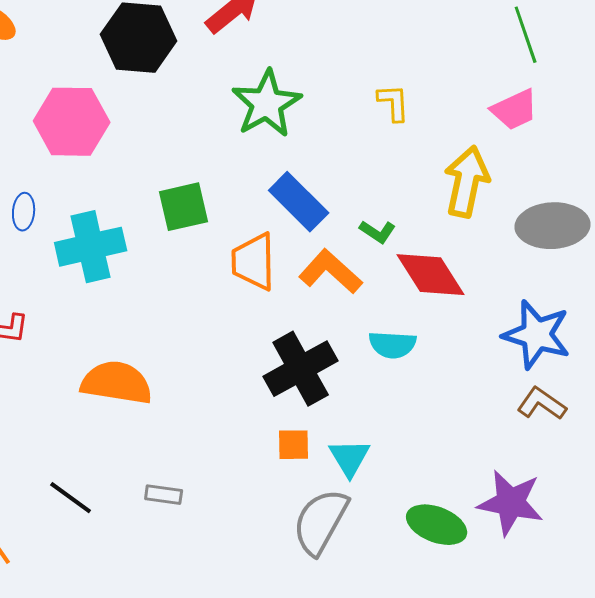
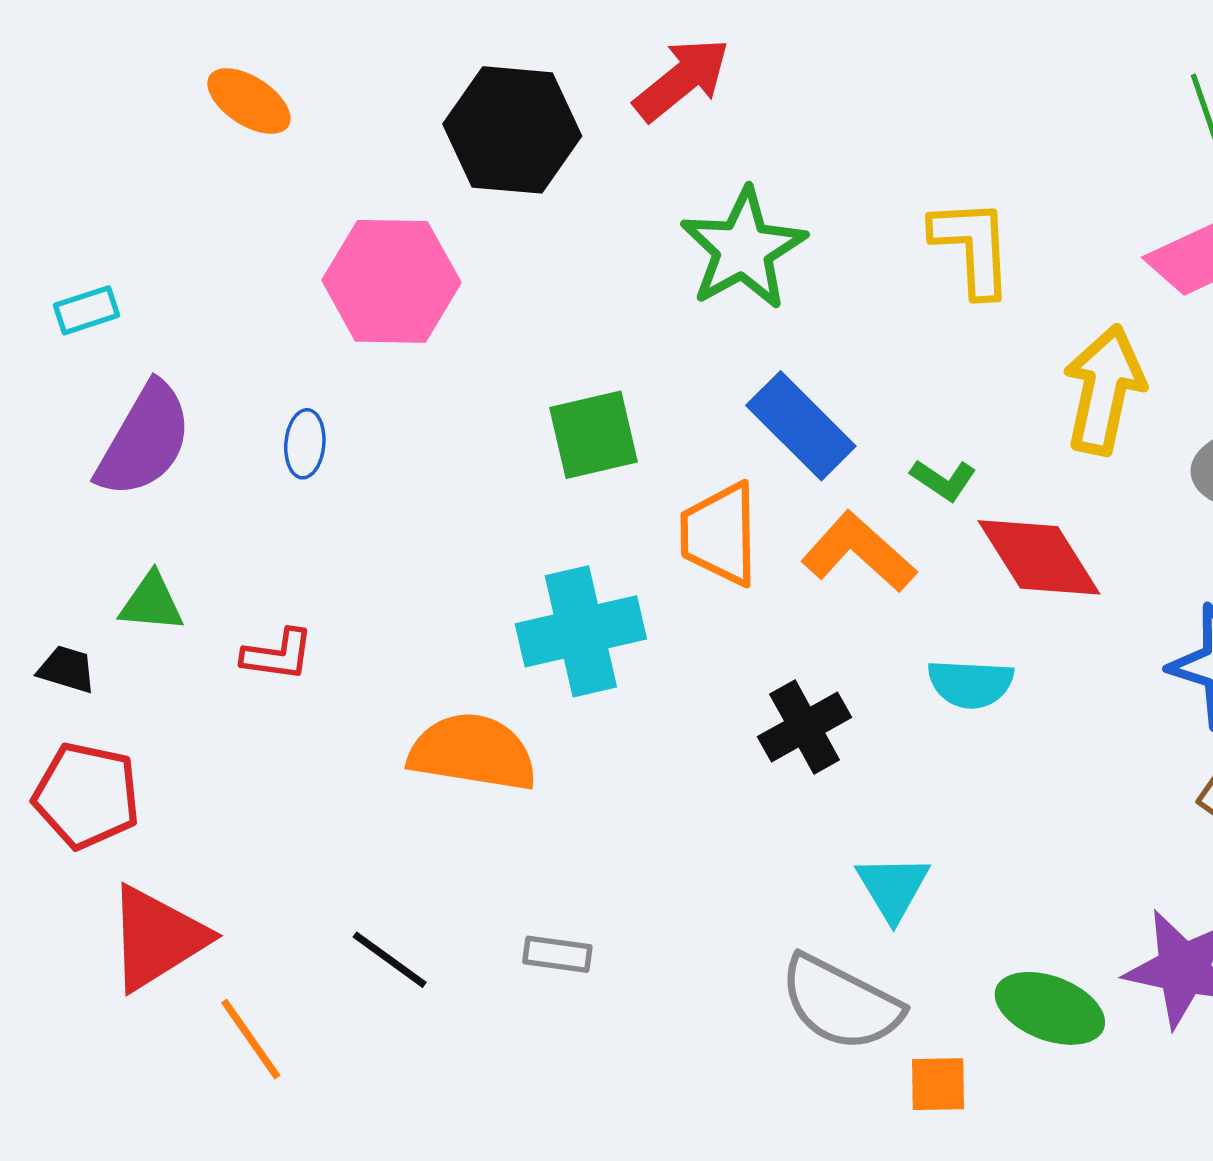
yellow L-shape: (394, 103) -> (972, 247), size x1.5
cyan cross: (91, 247) -> (581, 631), moved
black cross: (301, 369) -> (805, 727), size x0.7
orange square: (294, 445) -> (938, 1084), moved
gray semicircle: (321, 522) -> (841, 1003), turned -92

